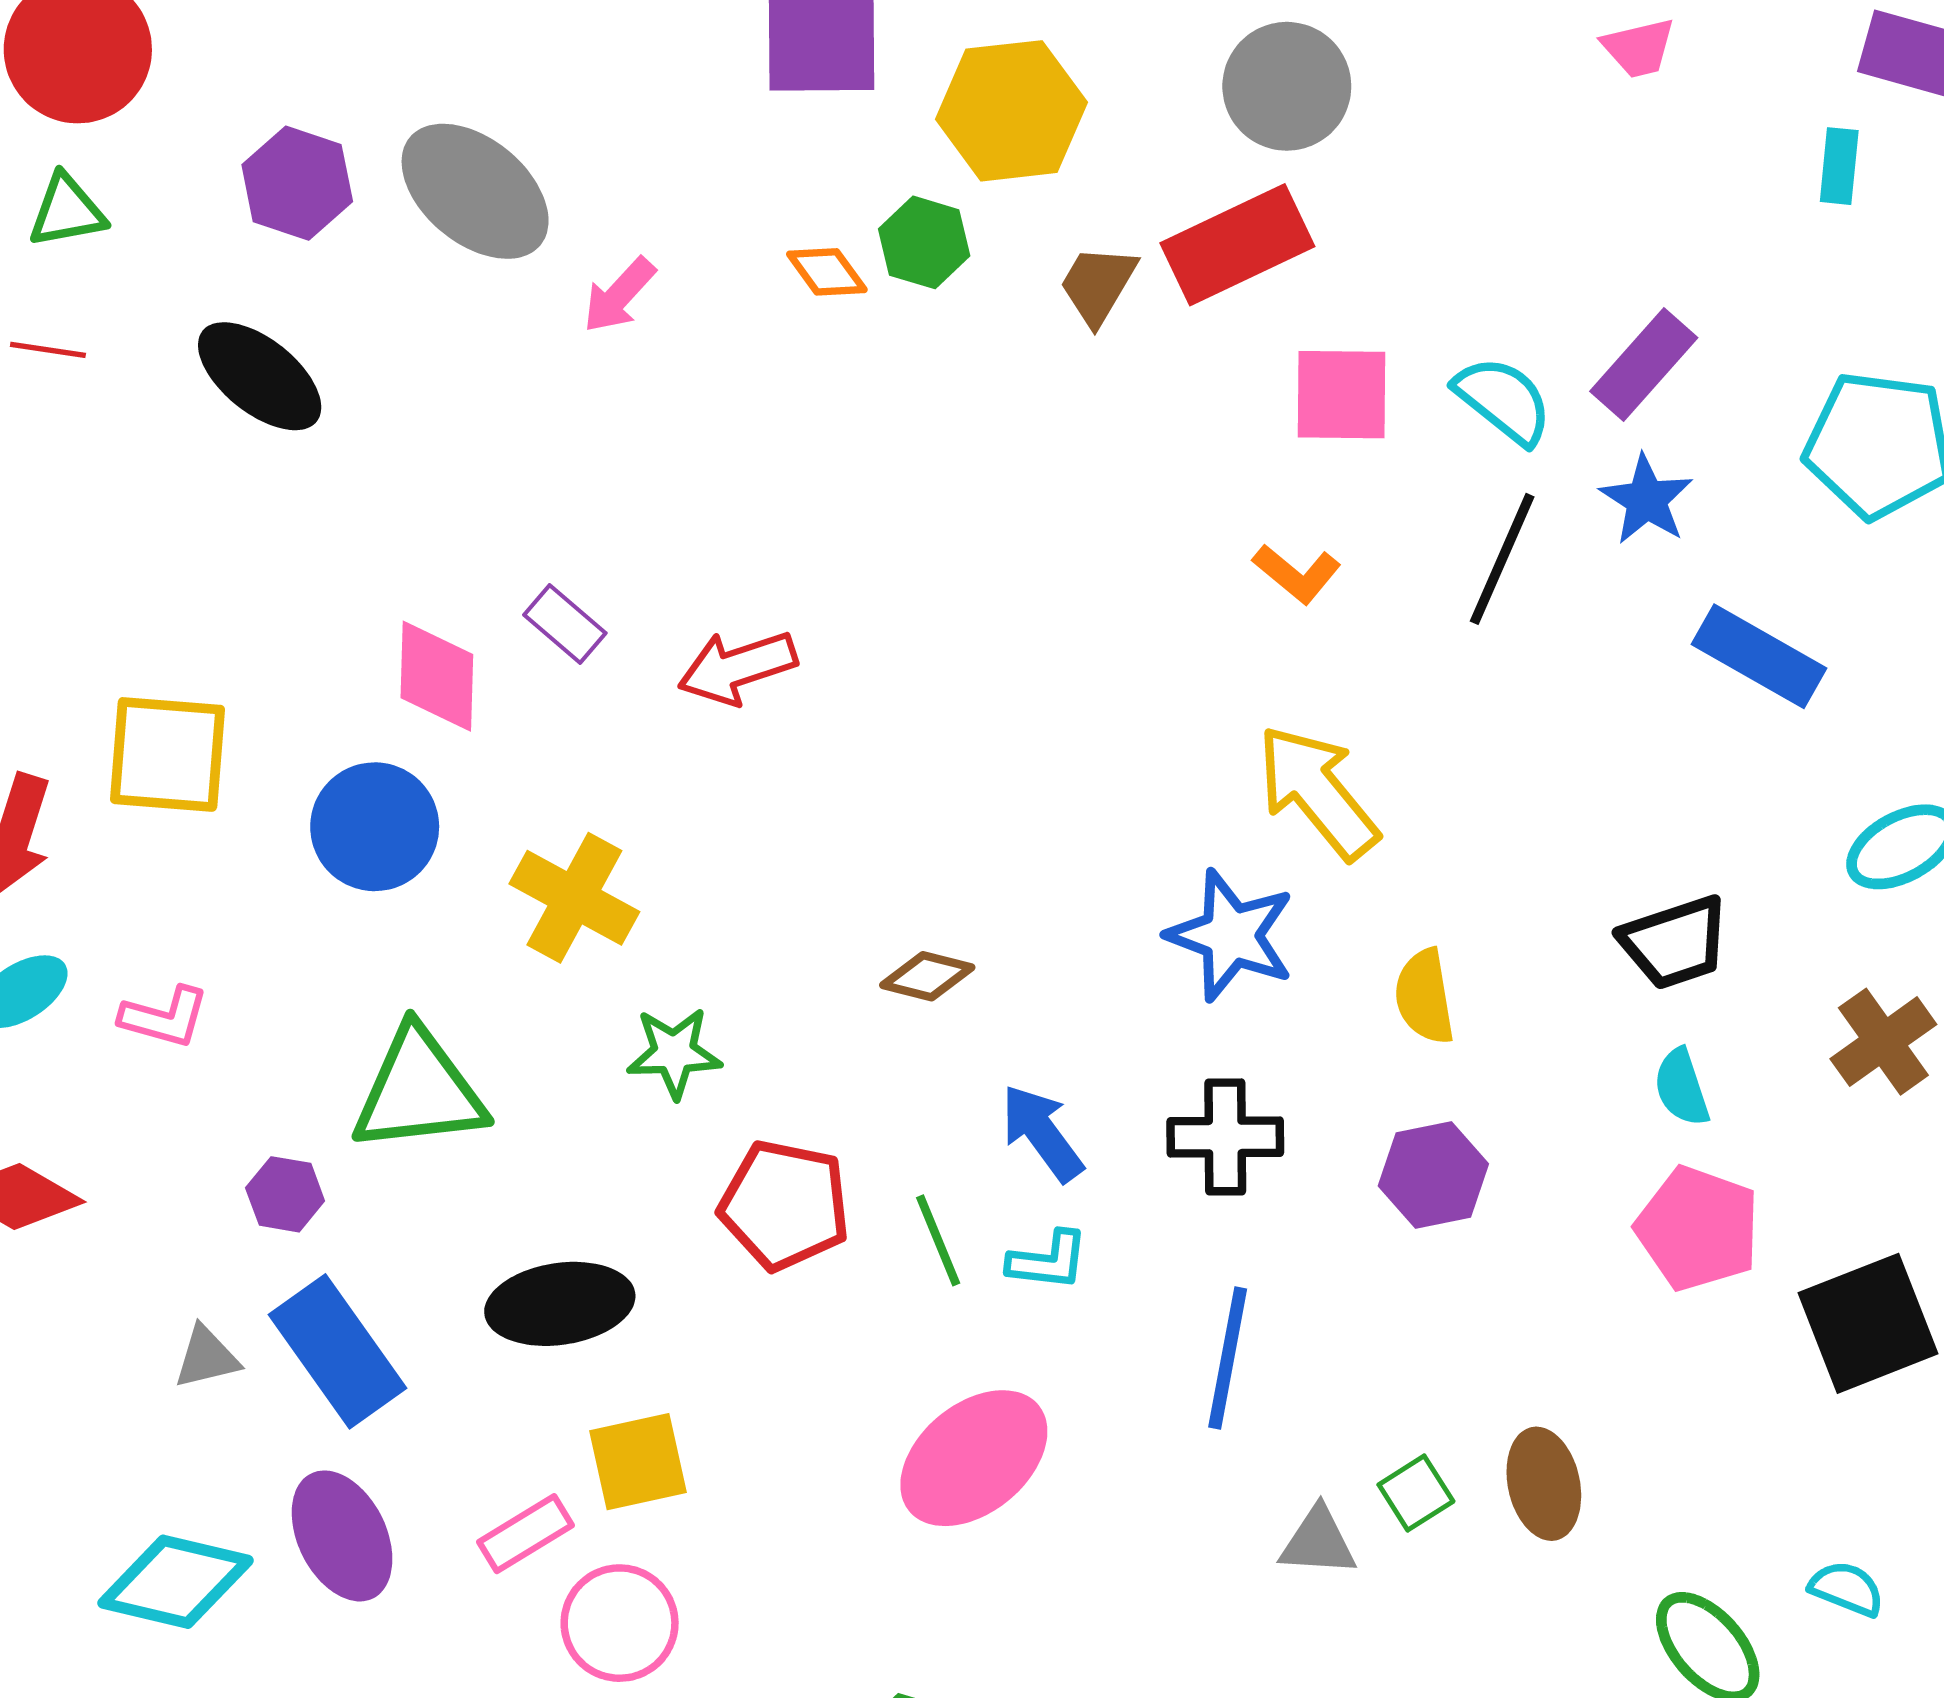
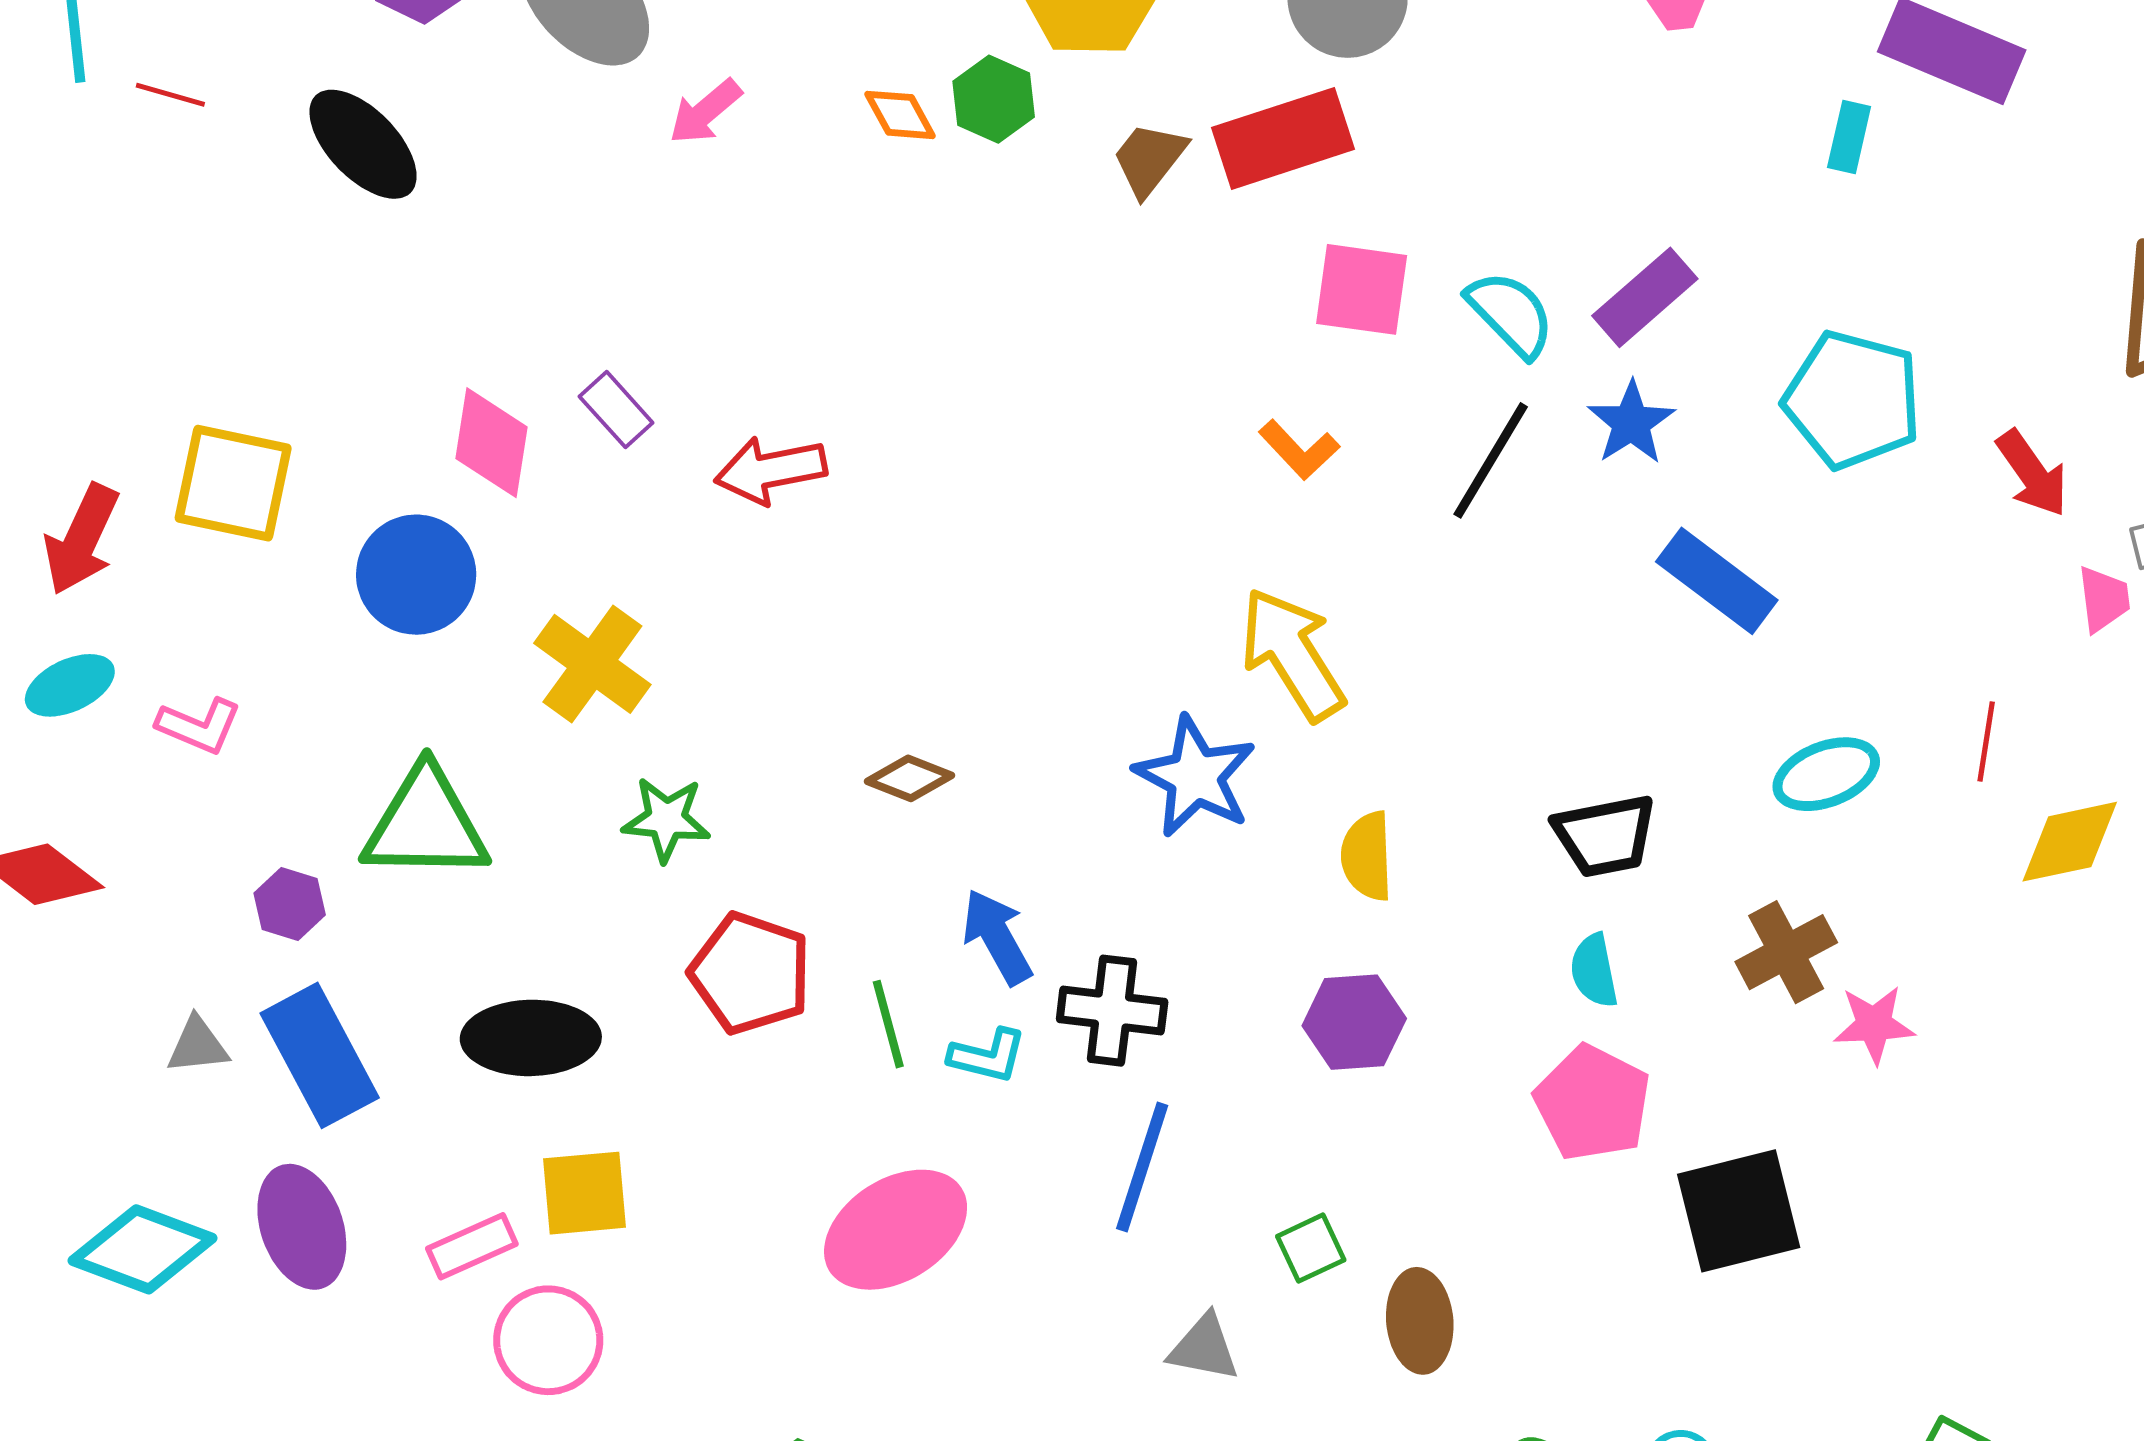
black cross: (1225, 1137) -> (1112, 1011), moved
green square: (1416, 1493) -> (1311, 1248), moved

